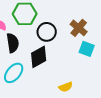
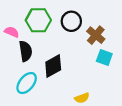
black circle: (47, 32) -> (71, 21), moved

